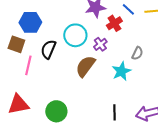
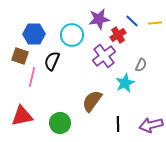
cyan circle: (75, 35) -> (72, 35), moved
purple cross: (100, 44) -> (104, 56), size x1.6
brown semicircle: (85, 66) -> (92, 101), moved

